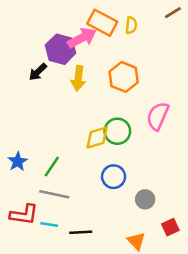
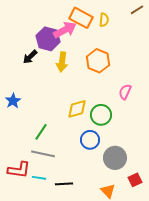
pink semicircle: (158, 116) -> (125, 92), size x0.7
green circle: (117, 131) -> (101, 115), moved
blue star: (18, 162) -> (13, 101), moved
gray circle: (145, 199) -> (115, 158), size x1.5

